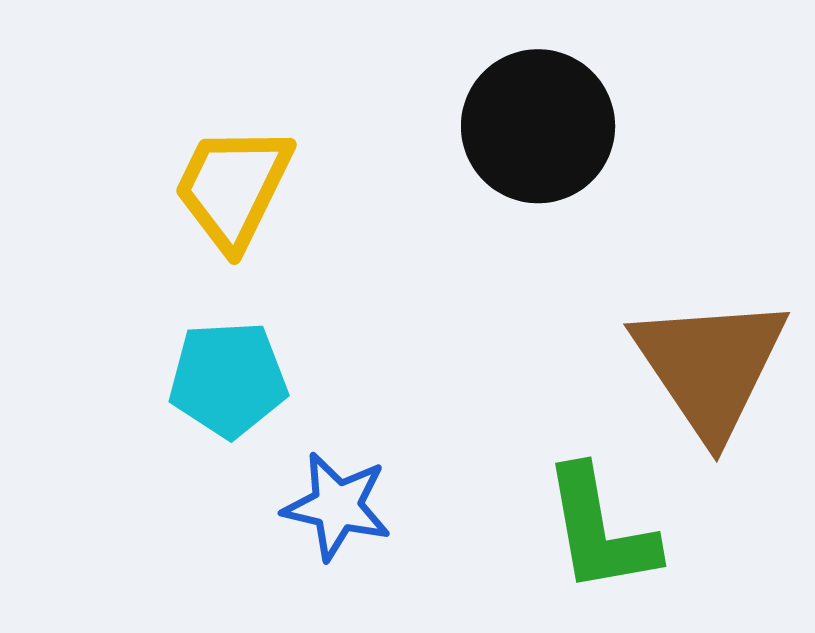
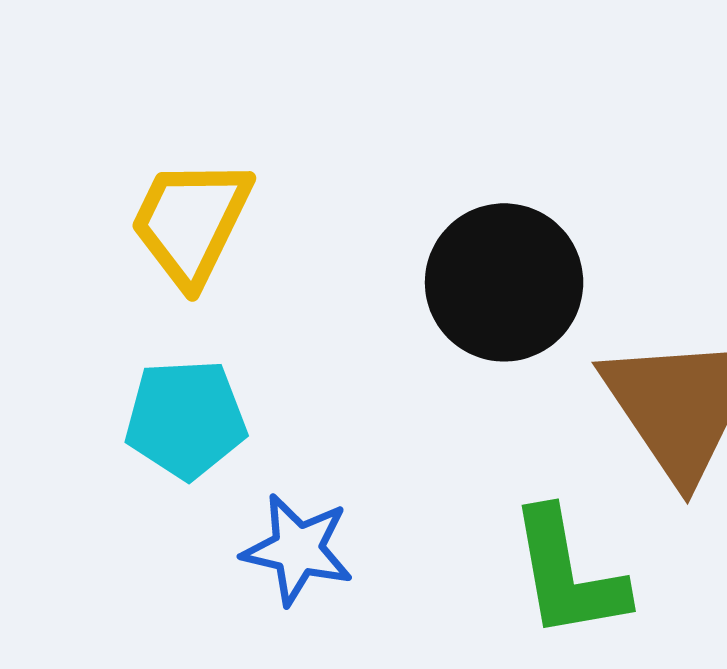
black circle: (538, 126) -> (504, 282), moved

